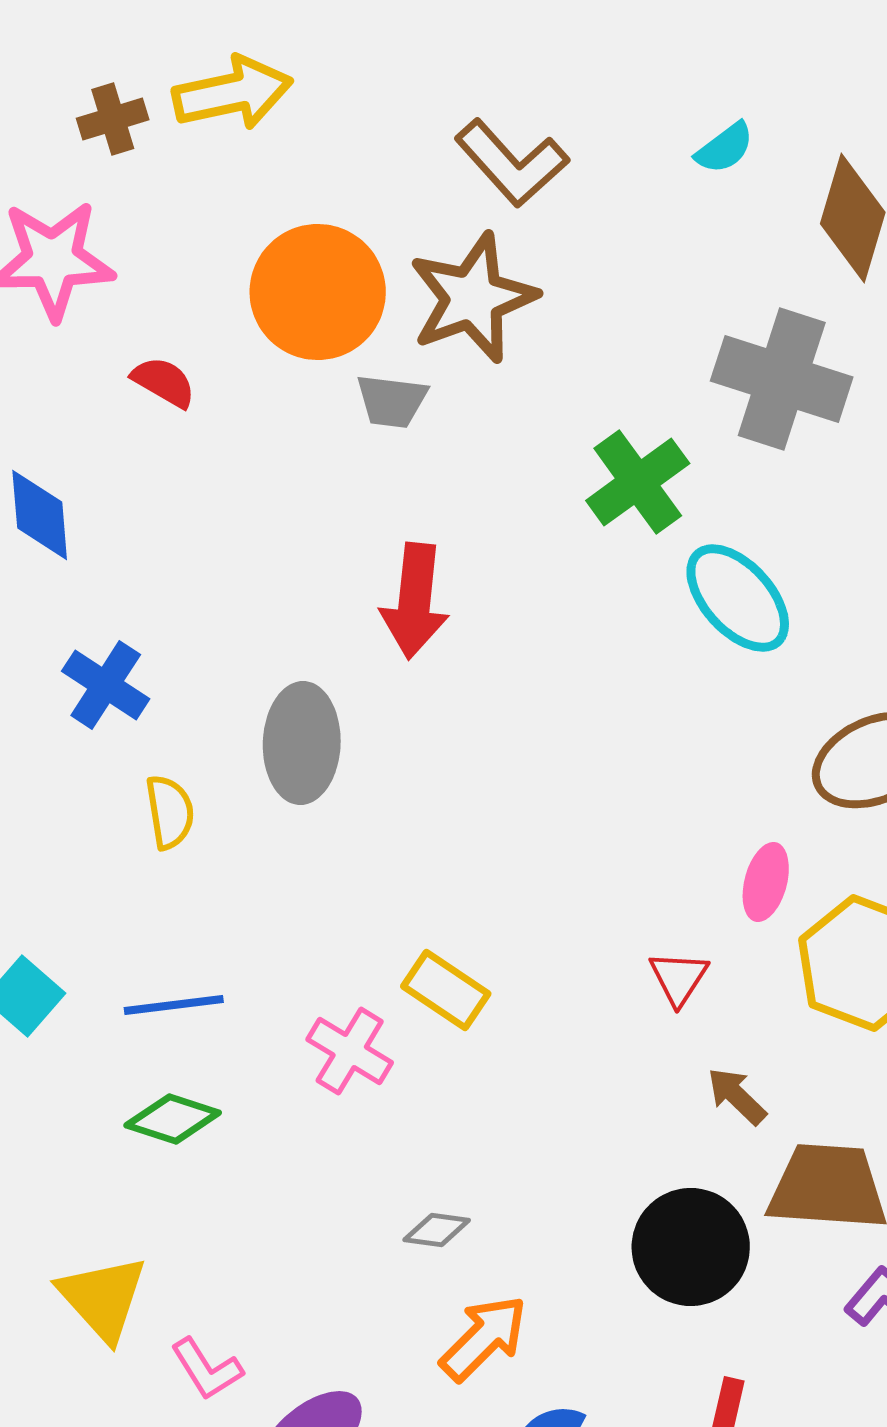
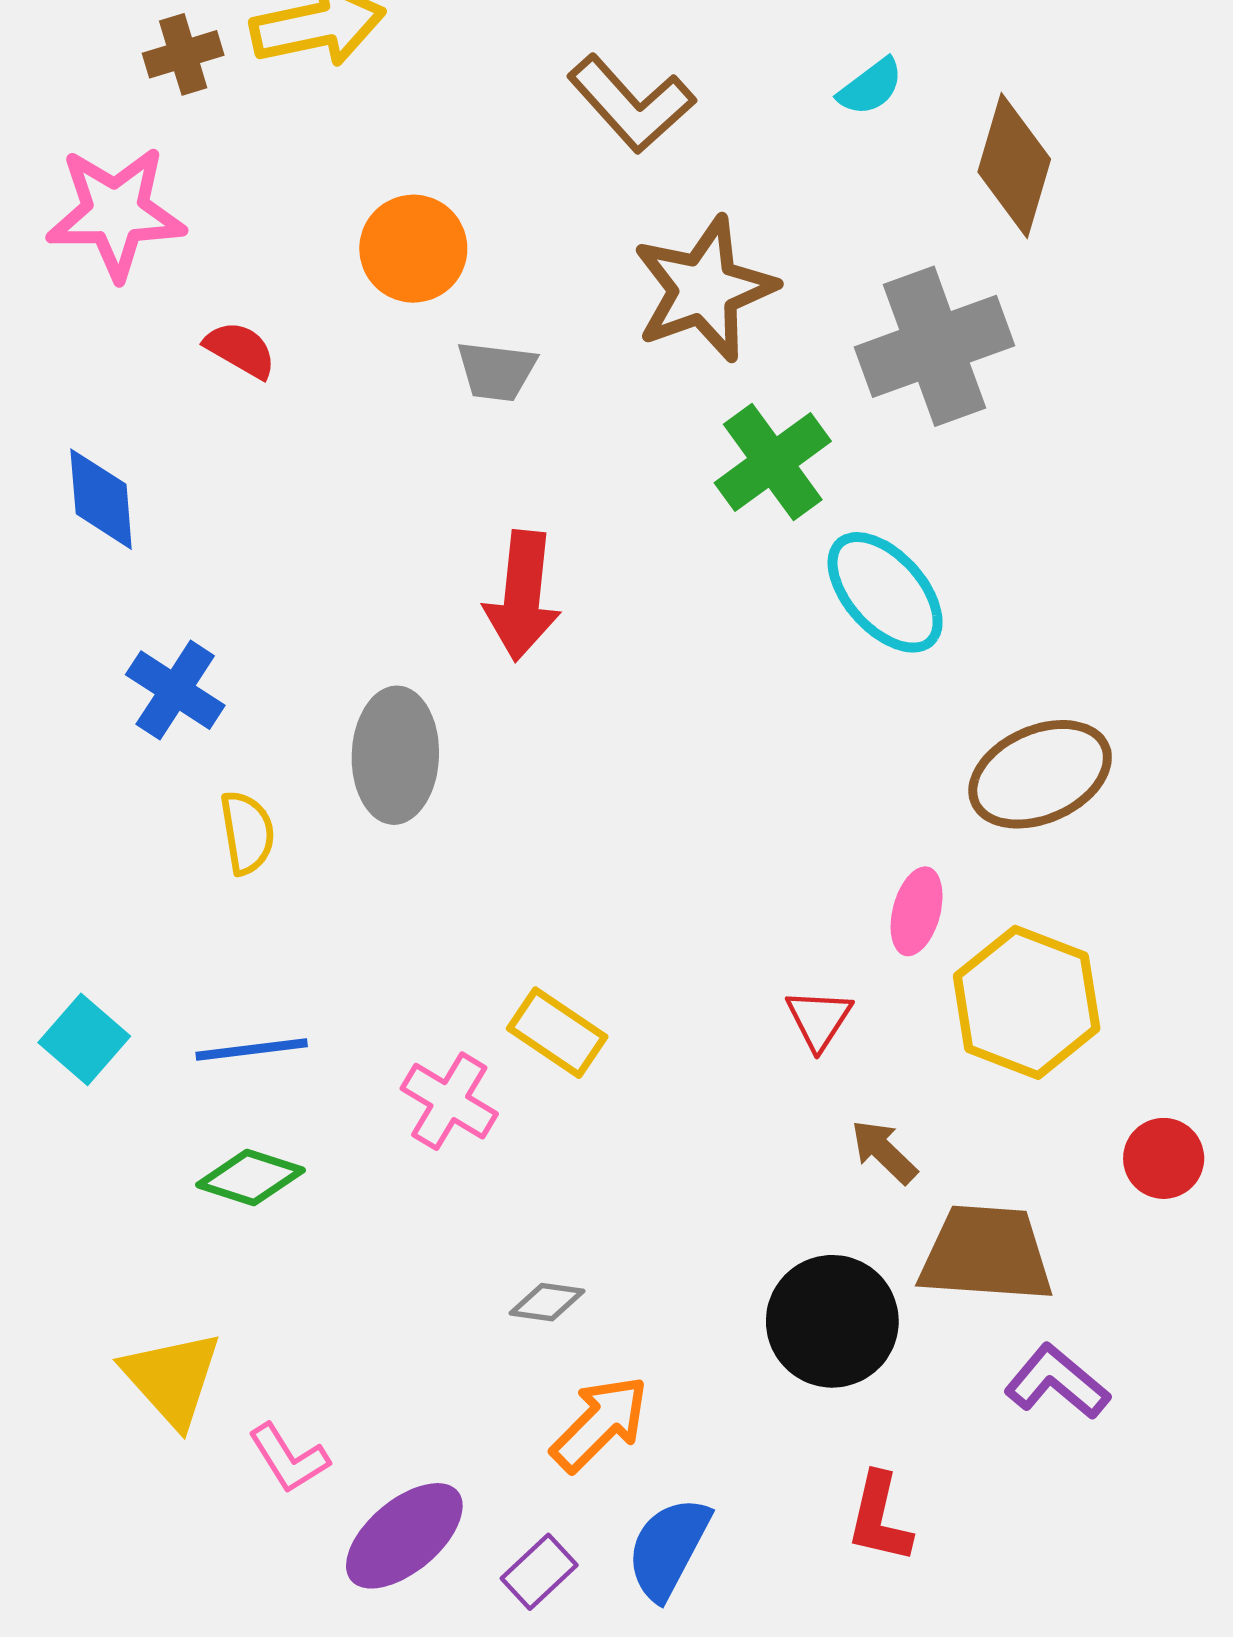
orange circle: (318, 292) -> (413, 249), size x0.7
brown star: (473, 298) -> (704, 289), moved
gray cross: (782, 379) -> (935, 346), turned -38

